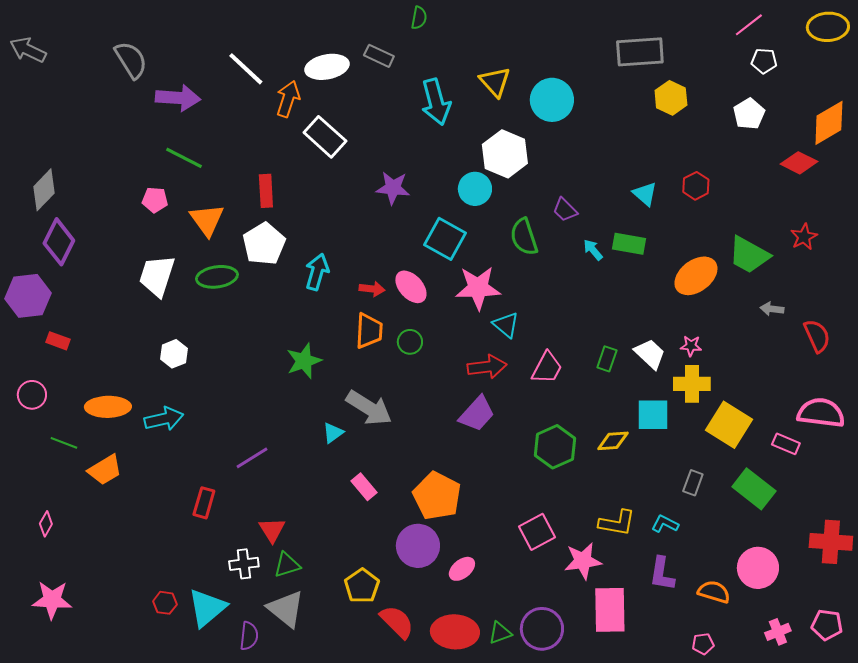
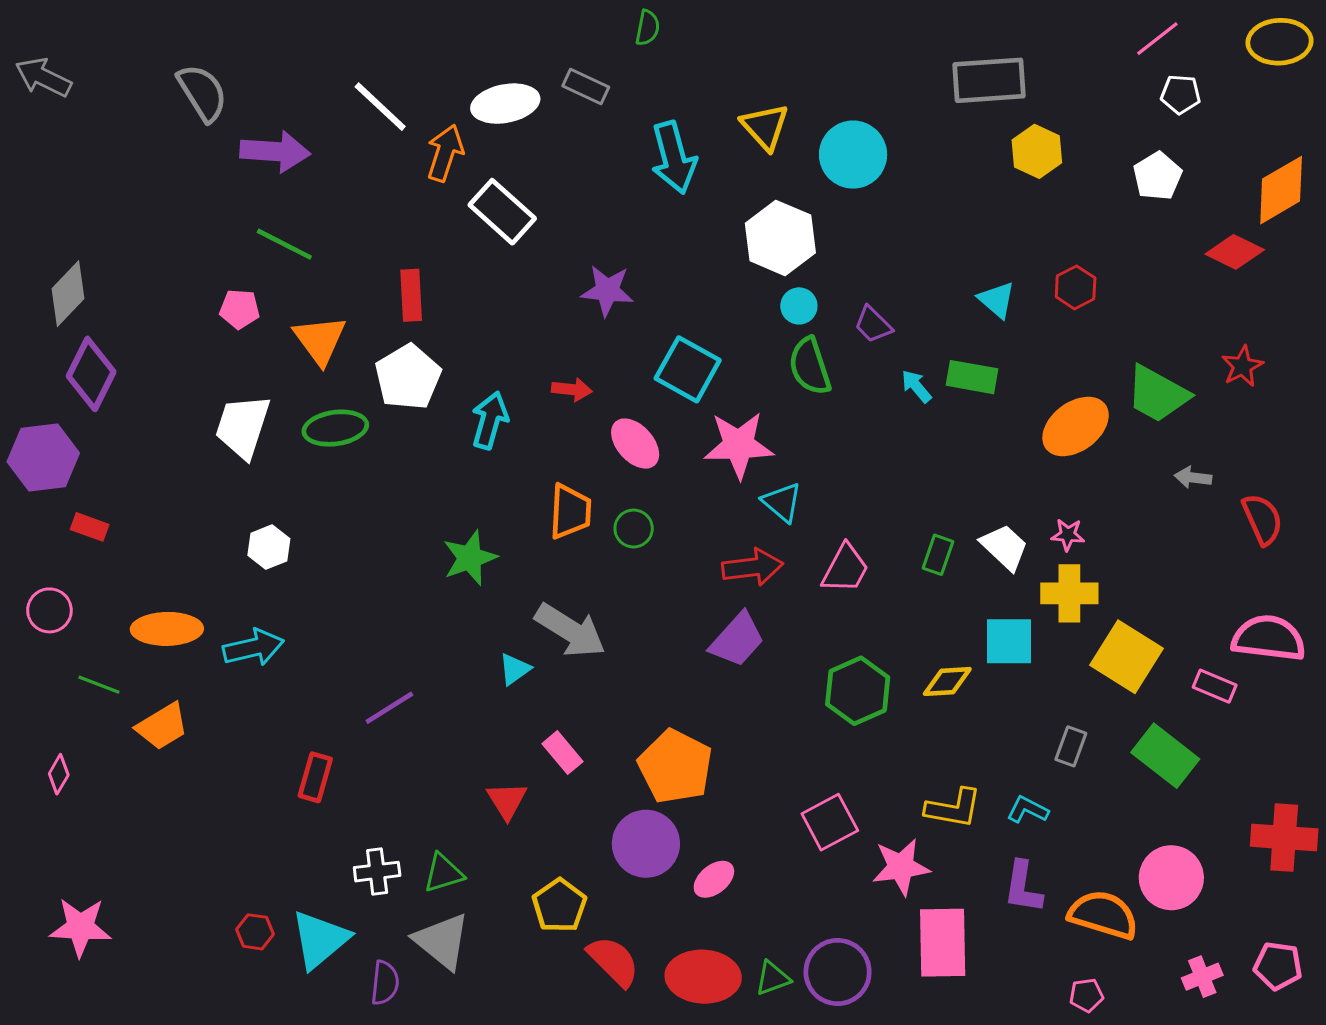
cyan circle: (475, 189) -> (799, 306), moved, size x0.7
red arrow: (372, 289) -> (572, 389), moved
pink diamond: (46, 524) -> (59, 774), moved
red triangle: (272, 530) -> (507, 800), moved
orange semicircle: (714, 592) -> (1103, 915), size x1.4

